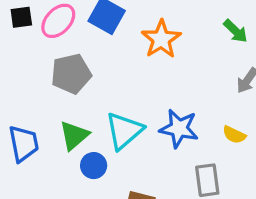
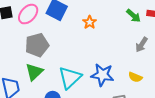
orange star: (161, 39) -> (90, 22), size x0.6
green triangle: (74, 135) -> (34, 72), moved

